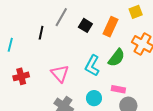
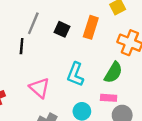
black line: (41, 33) -> (22, 46), moved
green semicircle: (116, 58) -> (113, 72), moved

